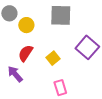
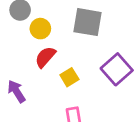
red semicircle: (26, 53) -> (45, 57), moved

